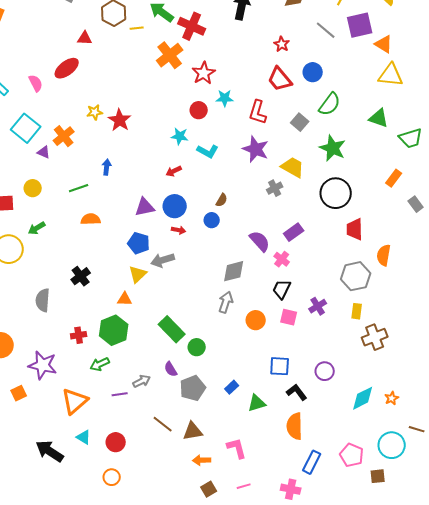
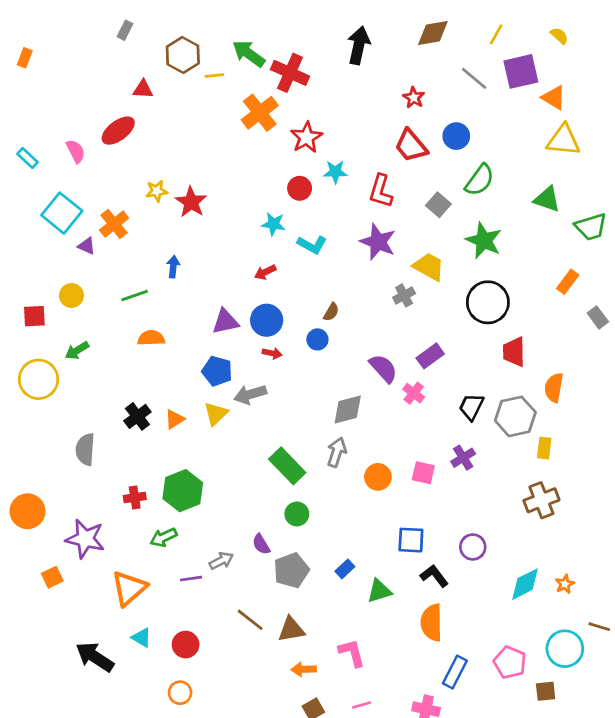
black trapezoid: (282, 289) -> (471, 407), moved
orange triangle: (125, 299) -> (175, 419), moved, turned -35
yellow rectangle: (357, 311) -> (544, 448), moved
green rectangle: (172, 329) -> (287, 466), moved

